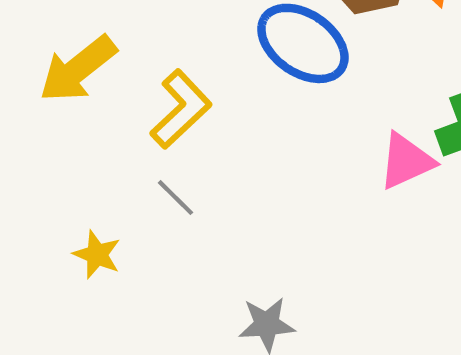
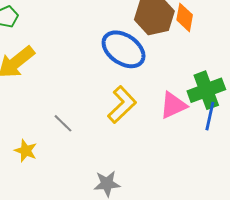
yellow L-shape: (181, 109) -> (122, 105), moved

